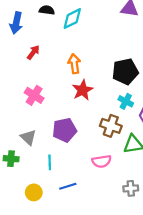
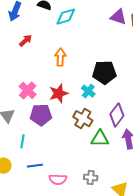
red star: (83, 90) -> (59, 93), moved
pink cross: (34, 95) -> (28, 90), moved
cyan cross: (126, 101) -> (88, 91), moved
pink semicircle: (102, 161) -> (58, 179), moved

